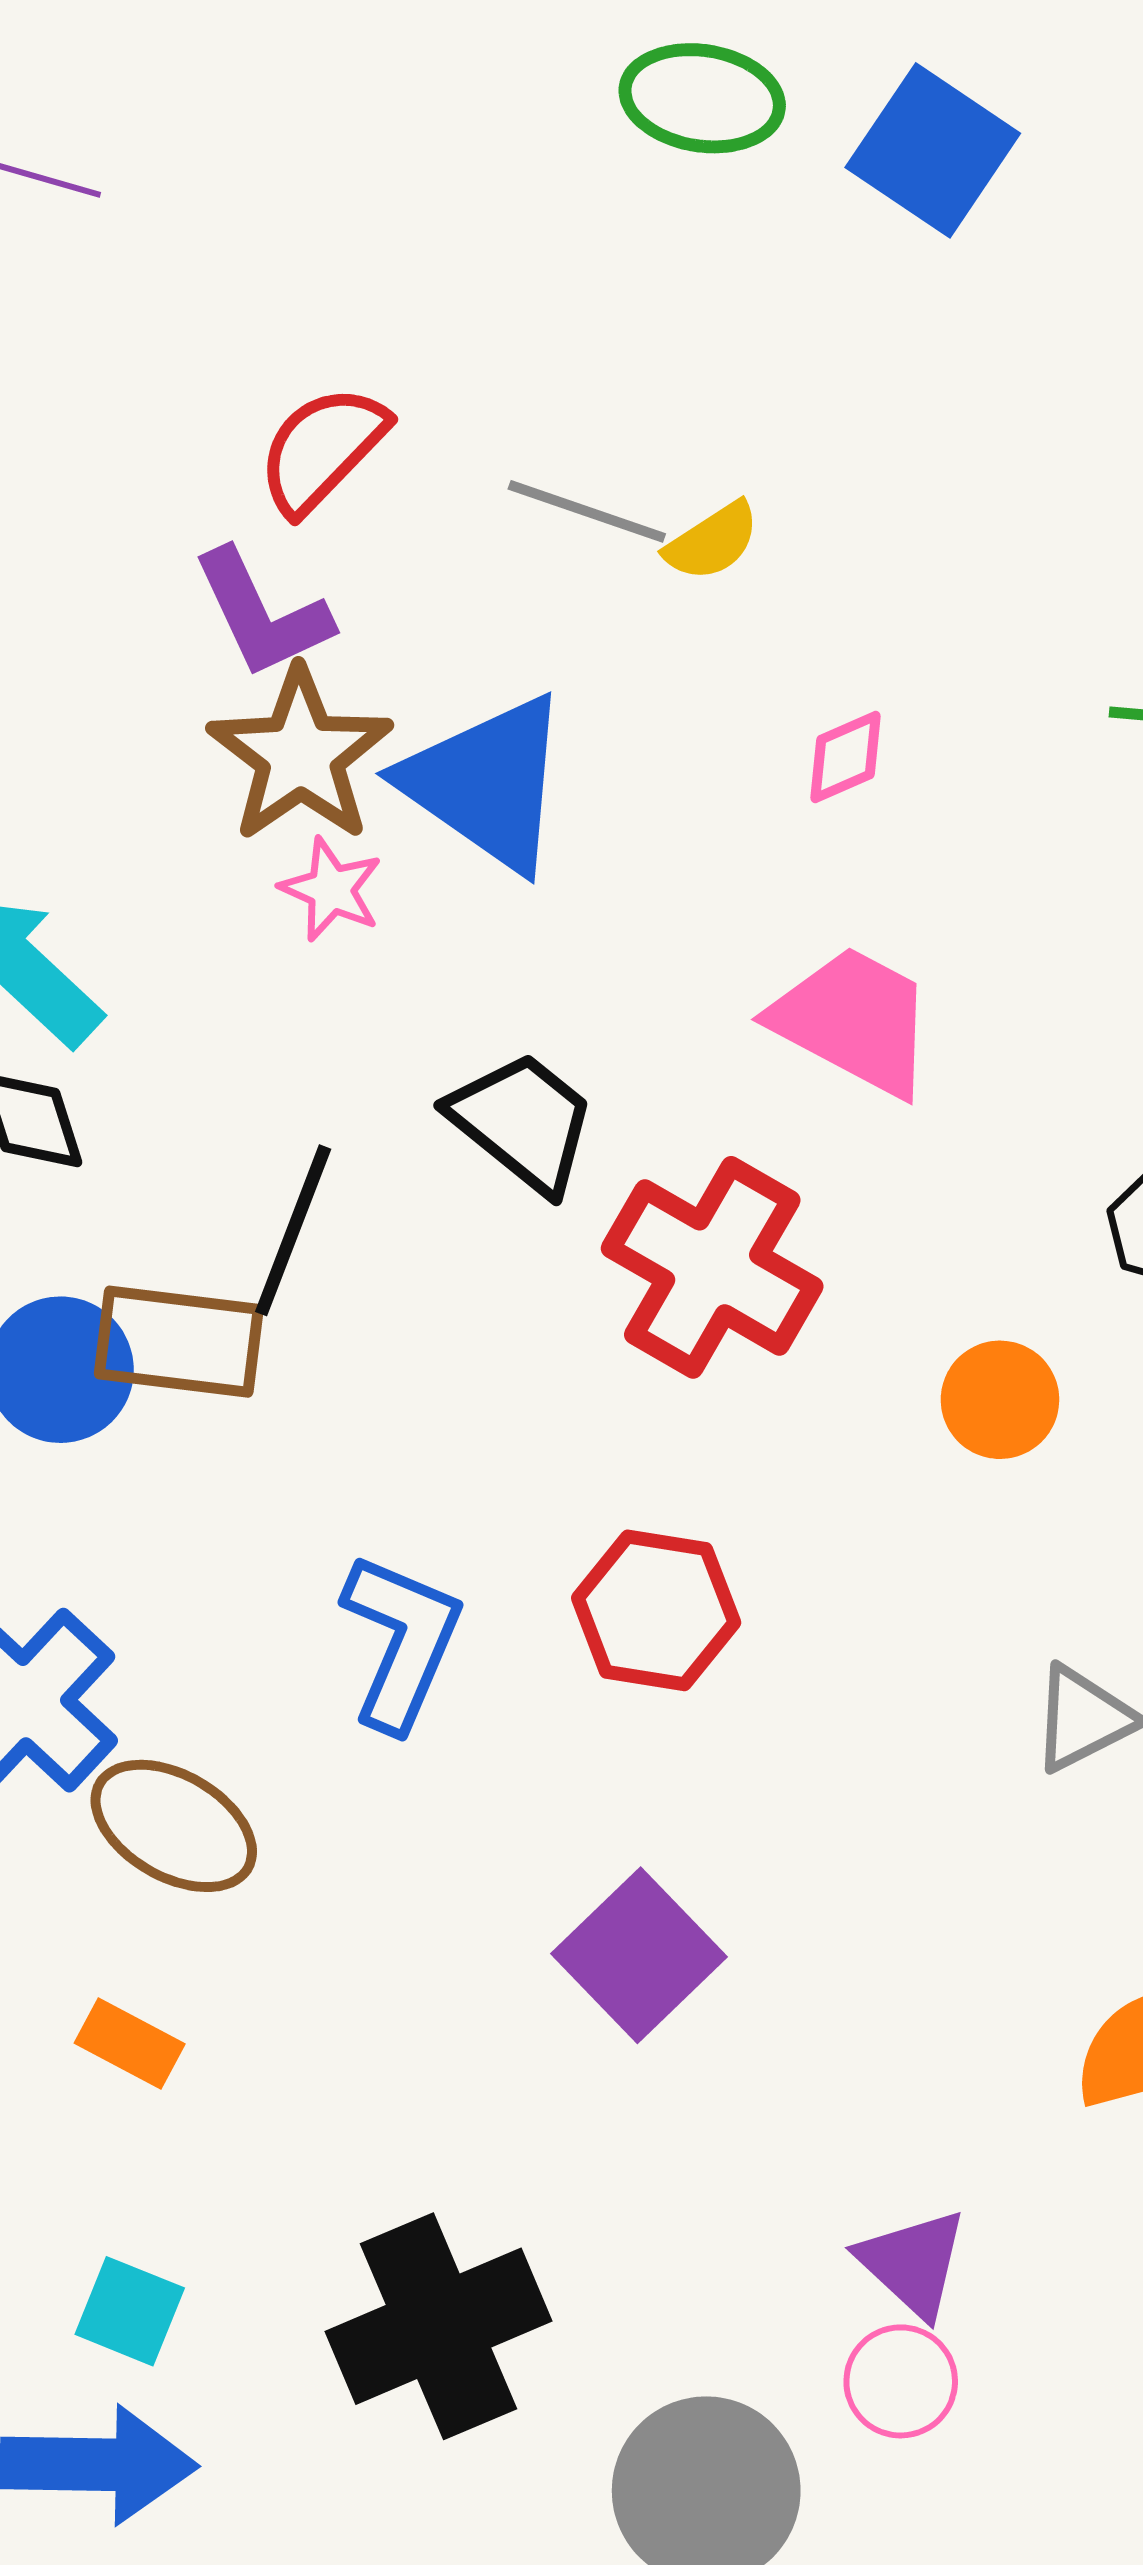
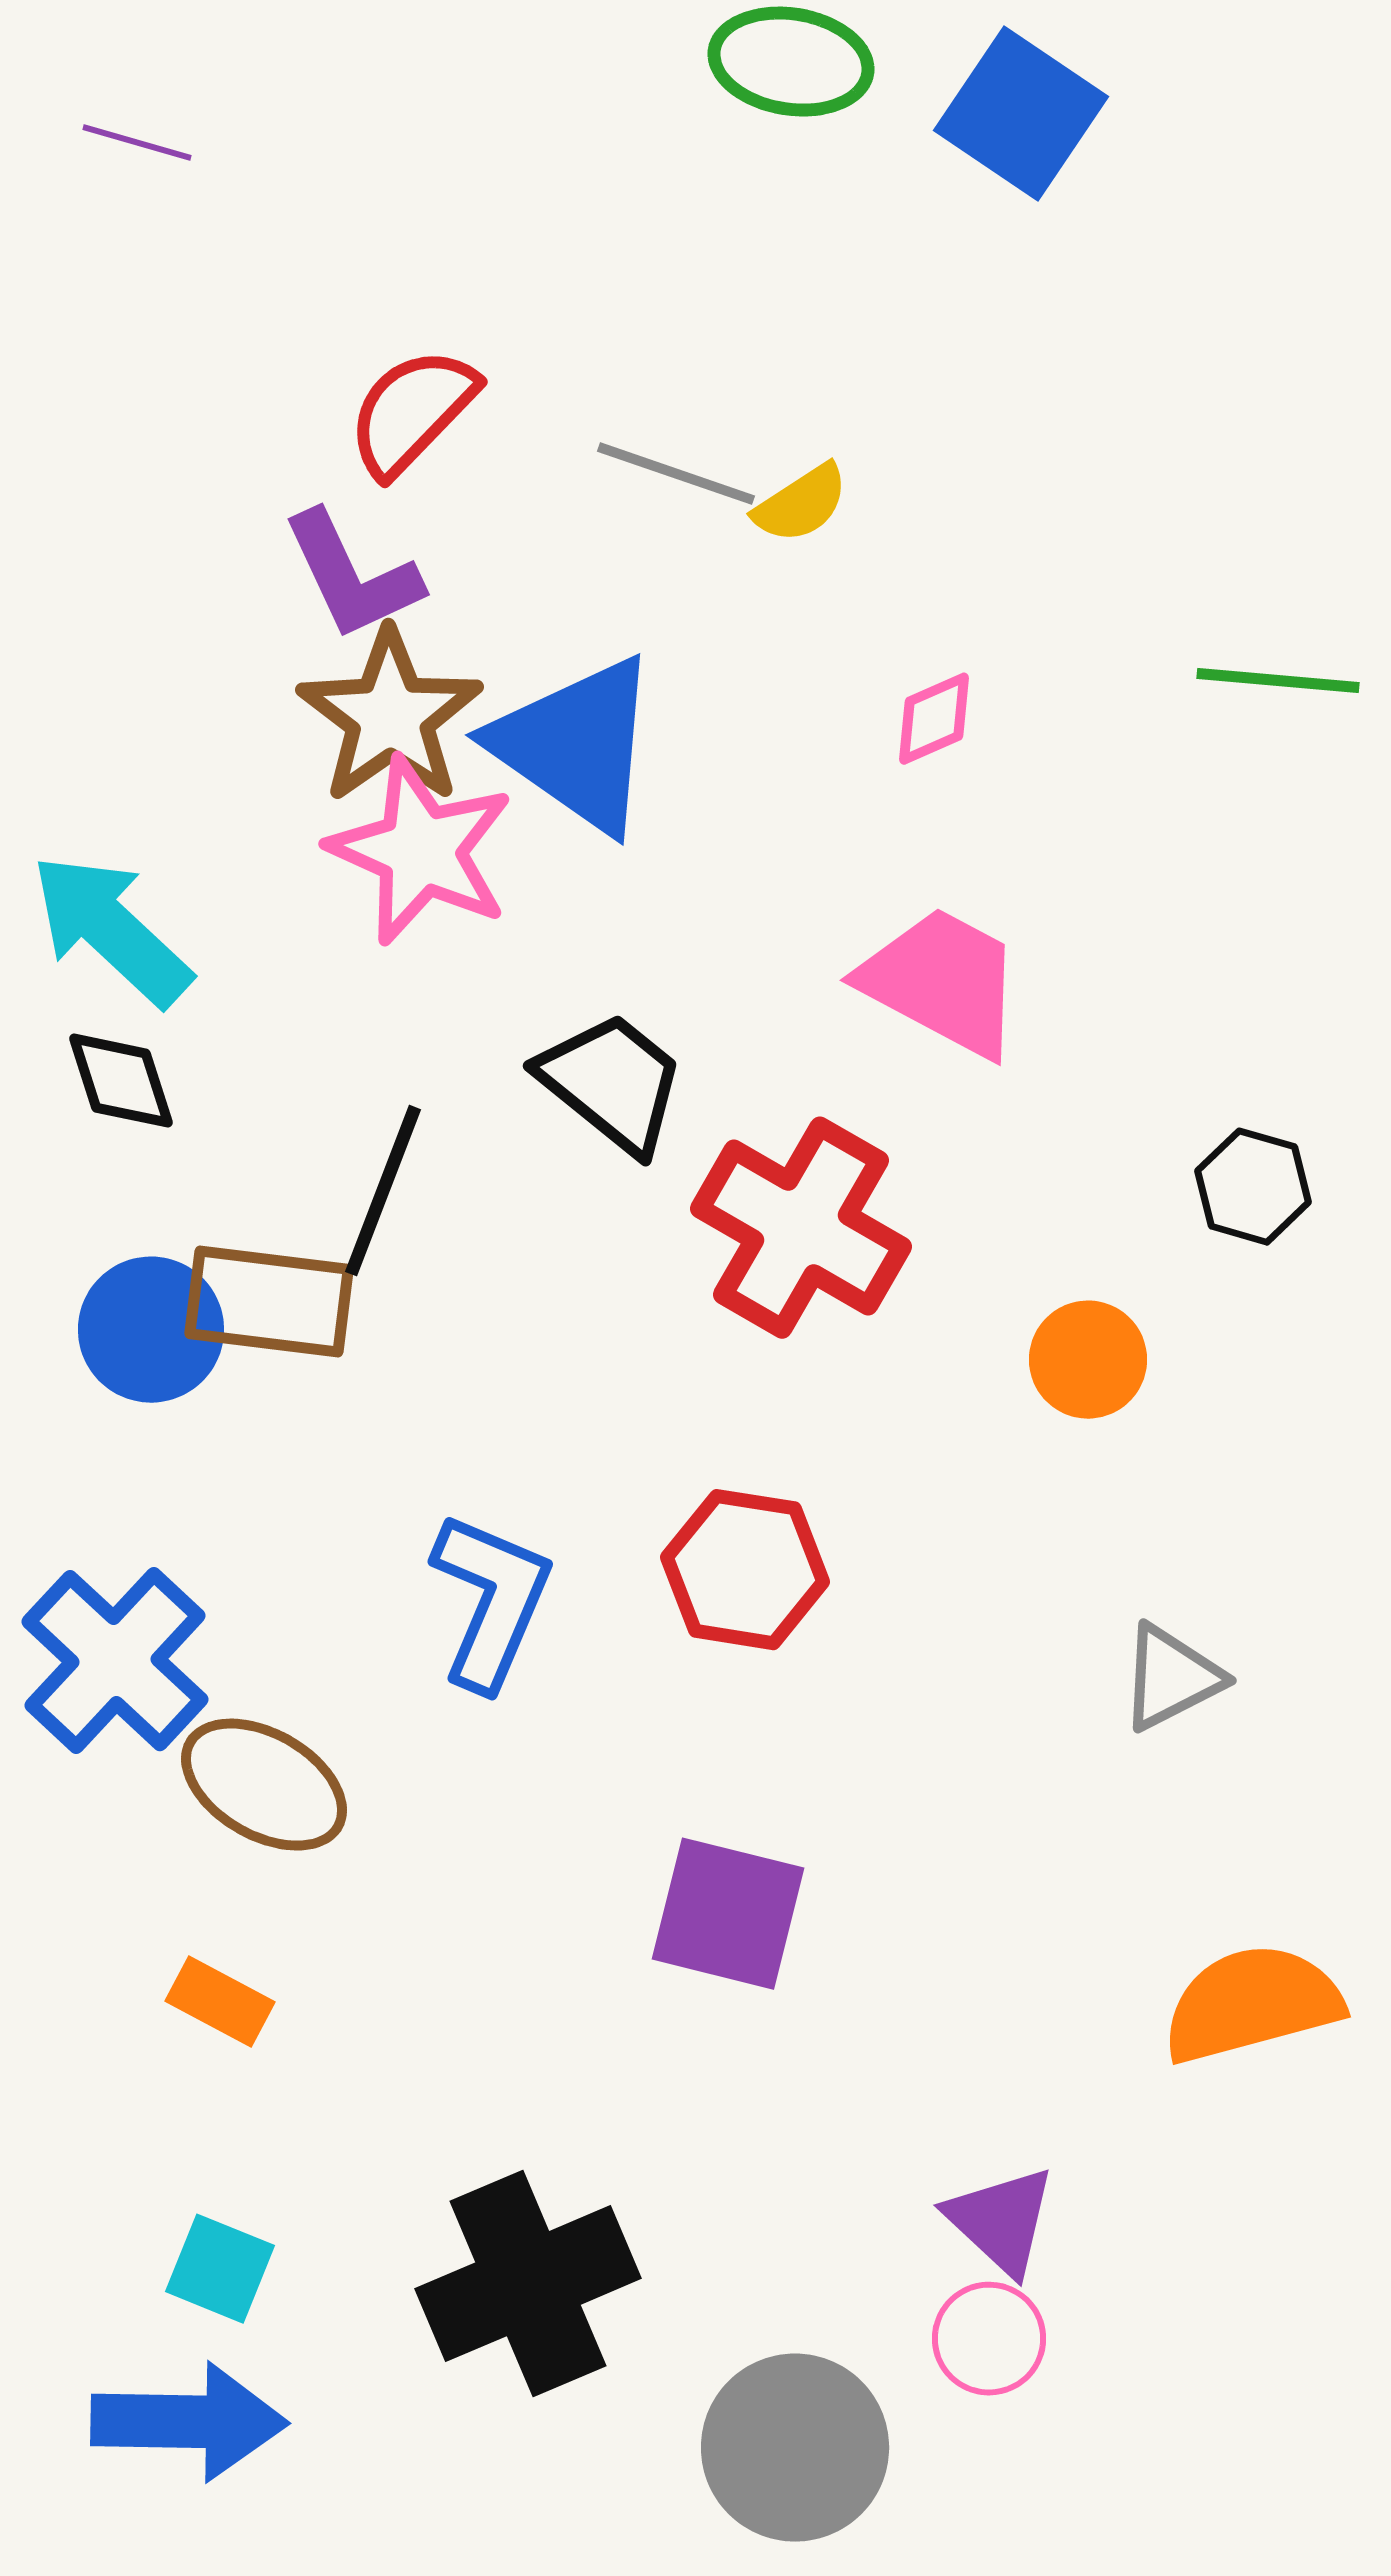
pink star: (331, 889) -> (421, 851), size x1.8
purple square: (639, 1955) -> (728, 1914), turned -32

